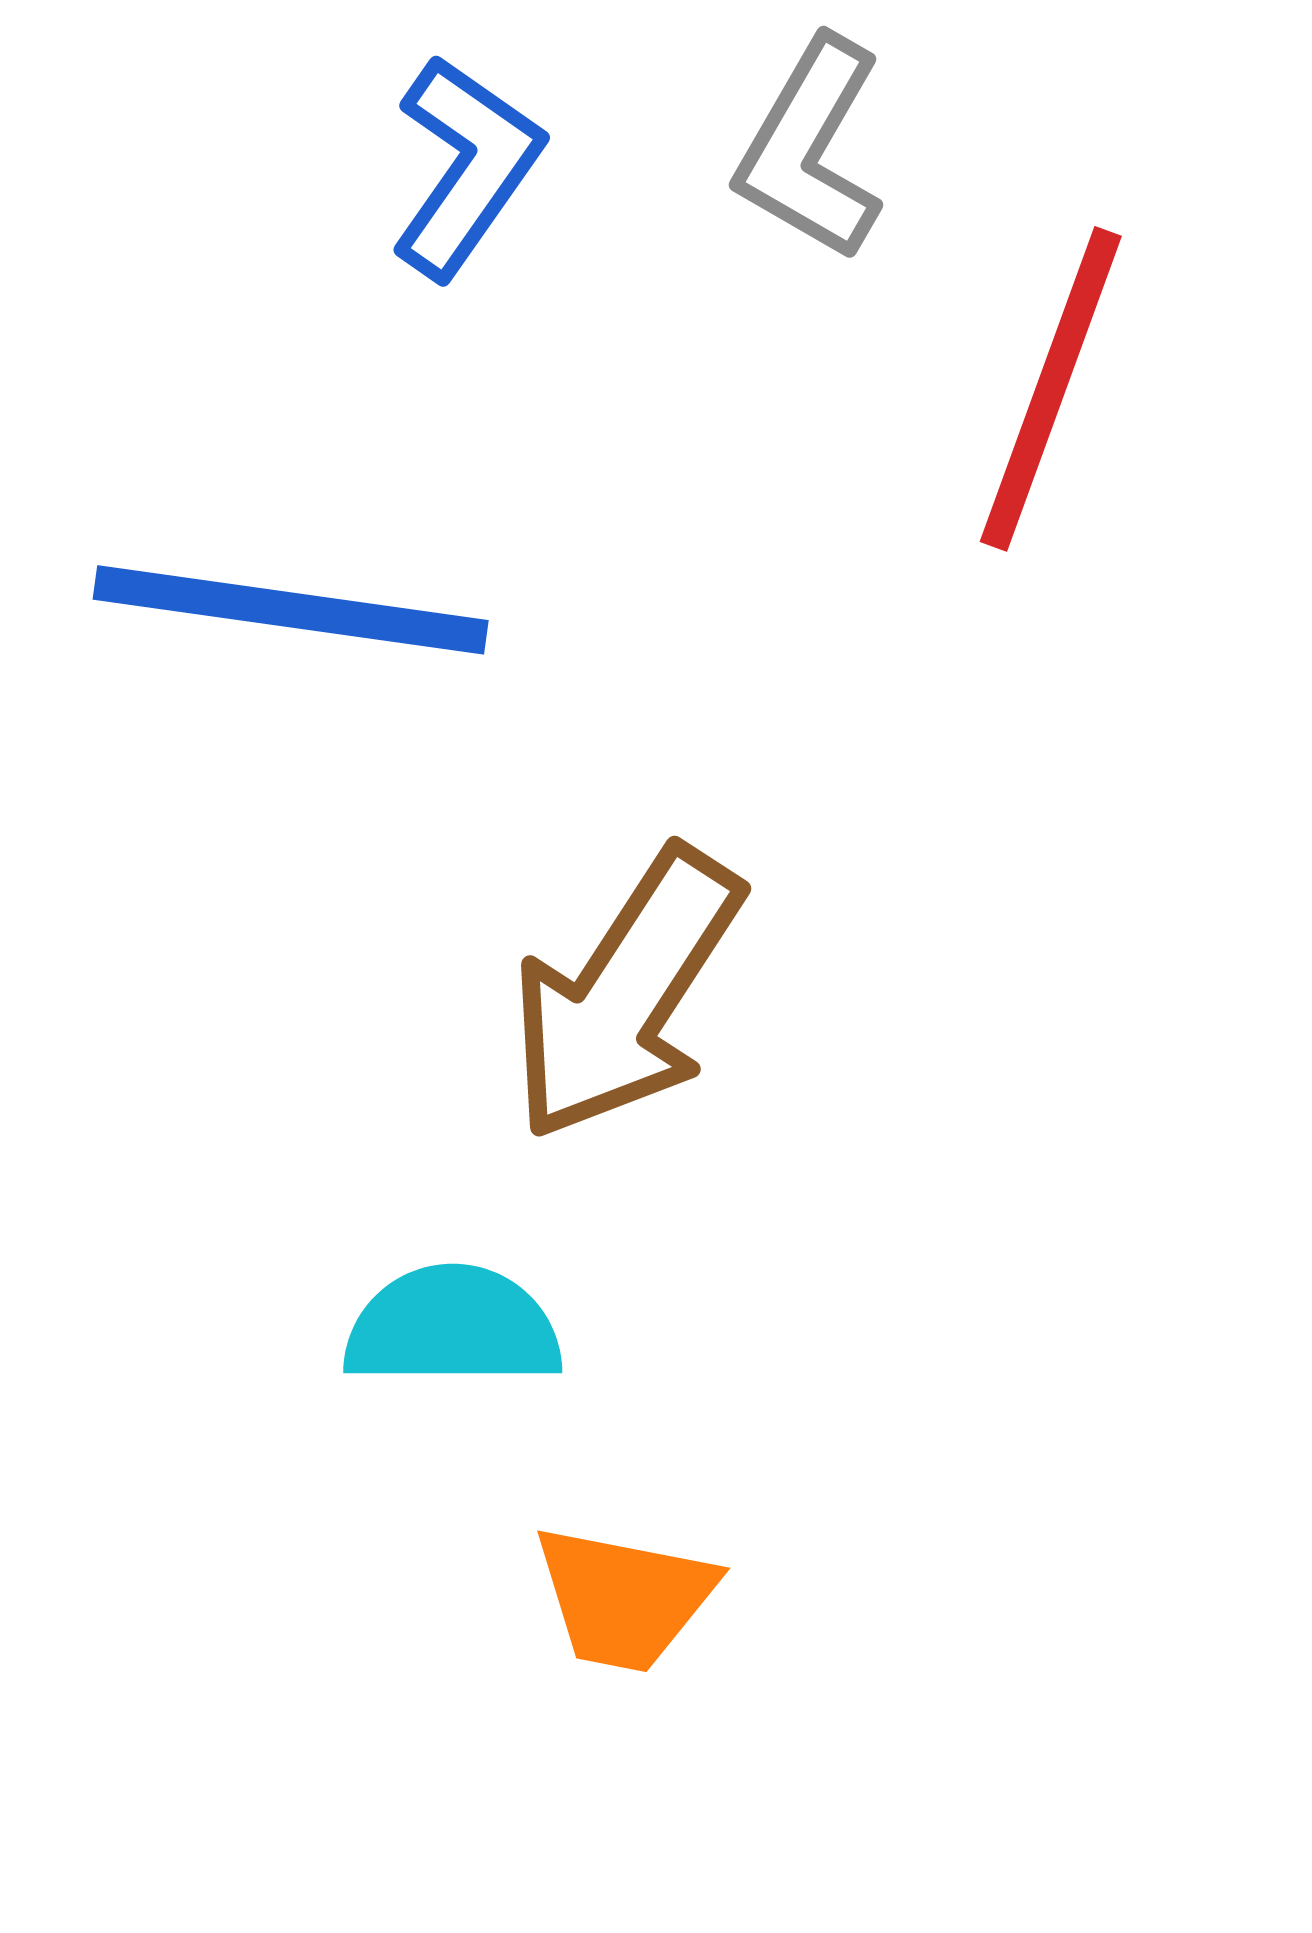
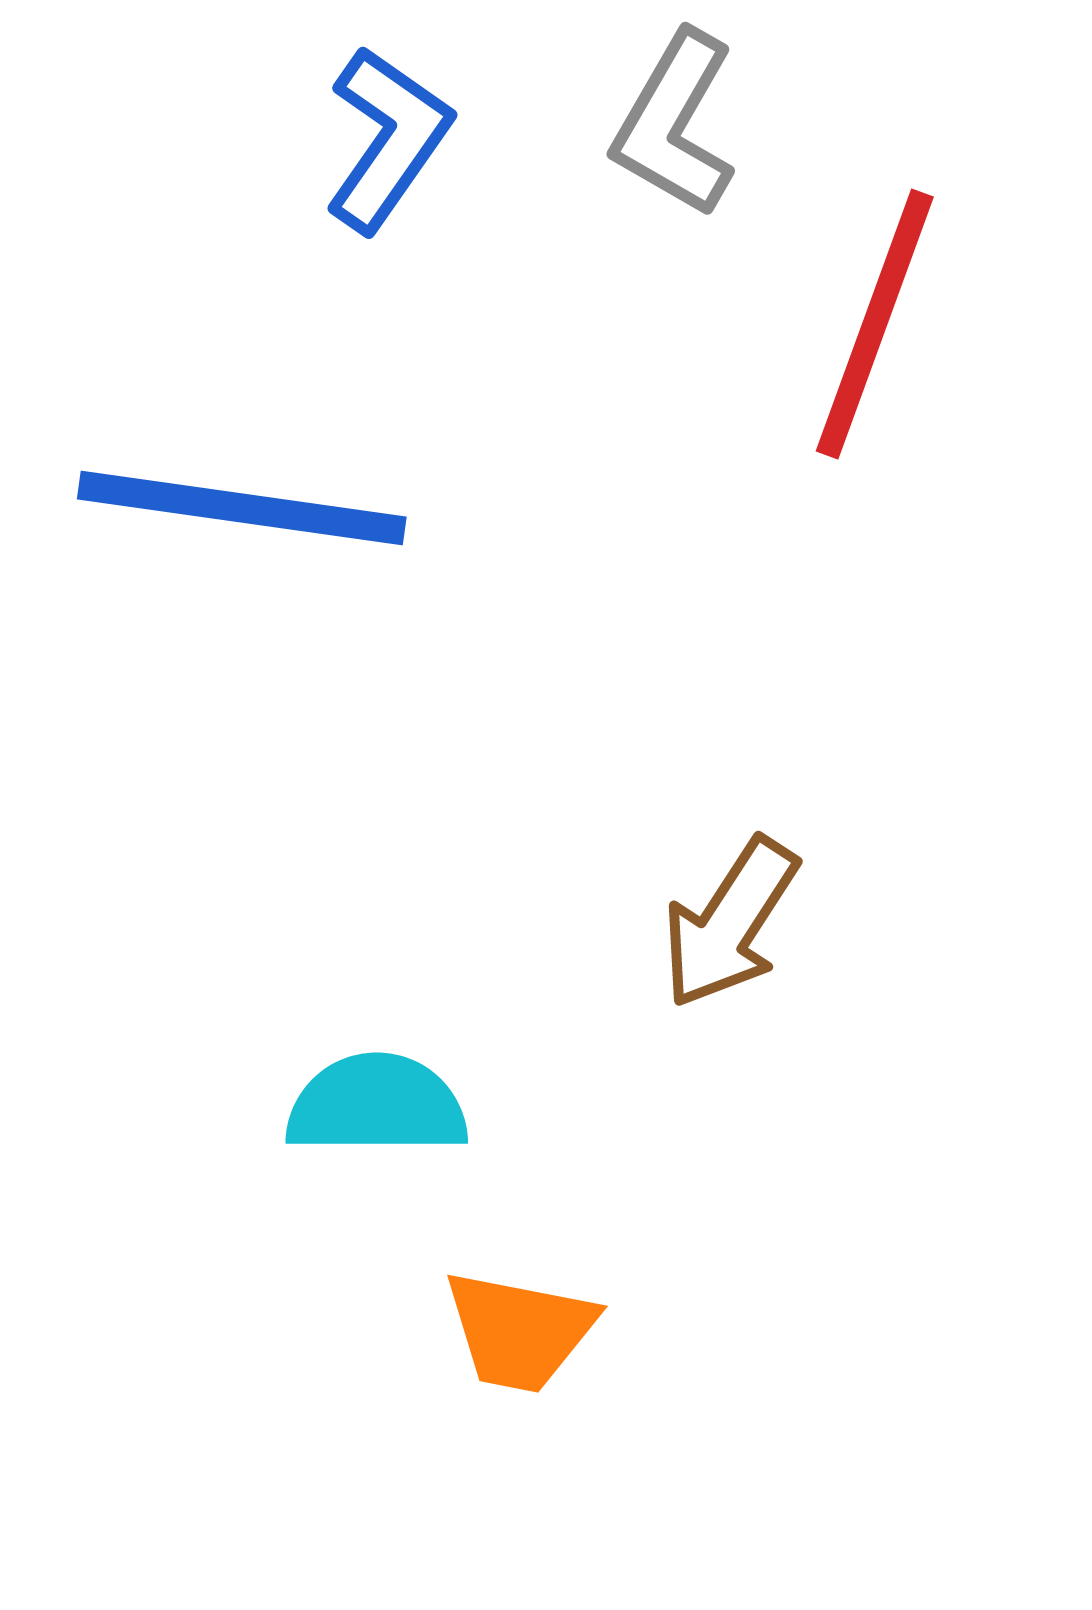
brown arrow: (626, 994) -> (730, 923), moved, size x0.7

